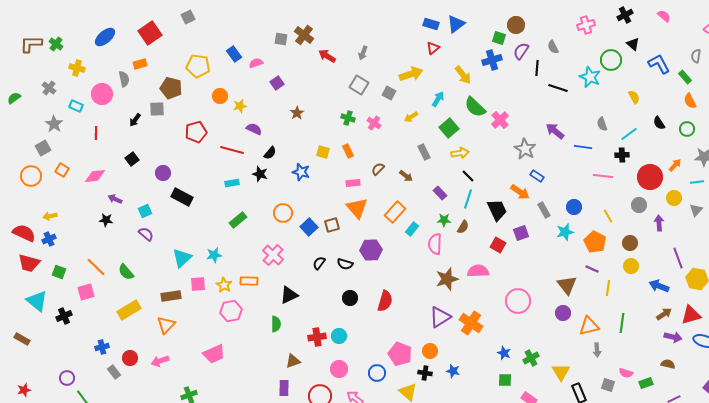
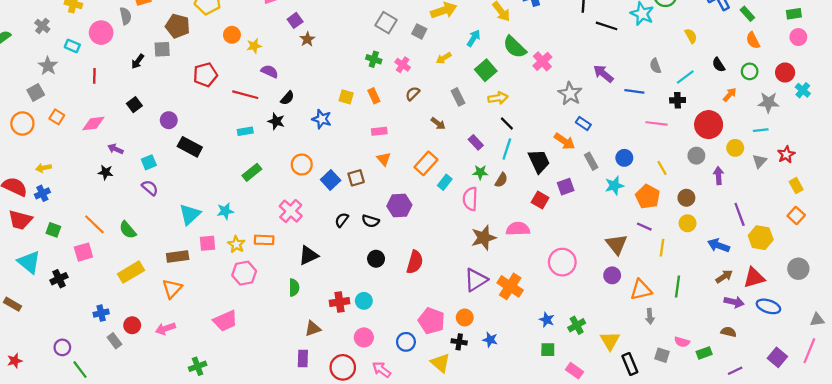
brown star: (297, 113) -> (307, 39), moved
orange arrow: (675, 165) -> (730, 95), moved
brown semicircle: (378, 169) -> (413, 94), moved
orange triangle: (357, 208) -> (384, 159), size x0.6

